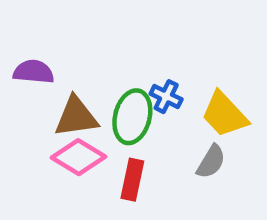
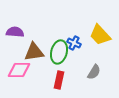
yellow trapezoid: (224, 114) -> (100, 35), moved
pink diamond: (78, 157) -> (19, 70), moved, turned -30

